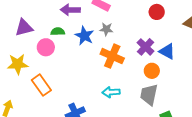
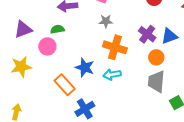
blue star: (84, 36) -> (85, 68), moved
blue triangle: (167, 51) -> (169, 36), turned -42
orange rectangle: (41, 85) -> (65, 85), moved
cyan arrow: (111, 92) -> (112, 75), moved

